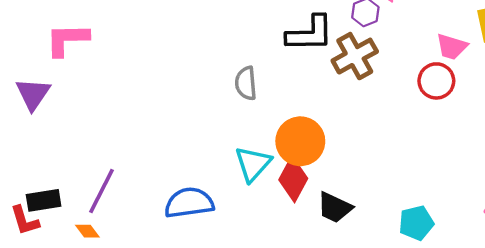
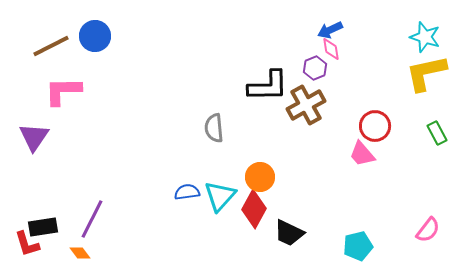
pink trapezoid: (452, 47) -> (362, 154), moved, turned 32
orange circle: (300, 141) -> (260, 177), size x0.7
blue semicircle: (189, 203) -> (187, 192), moved, size x0.6

